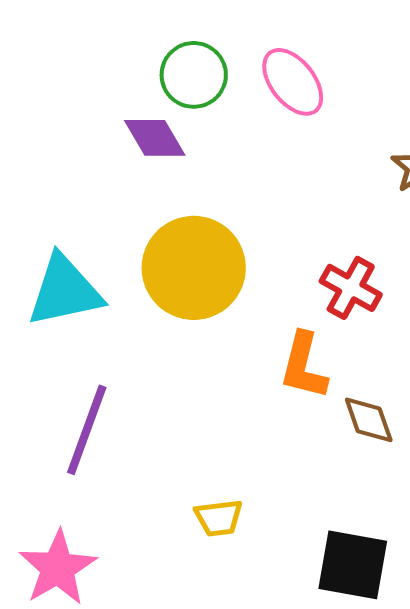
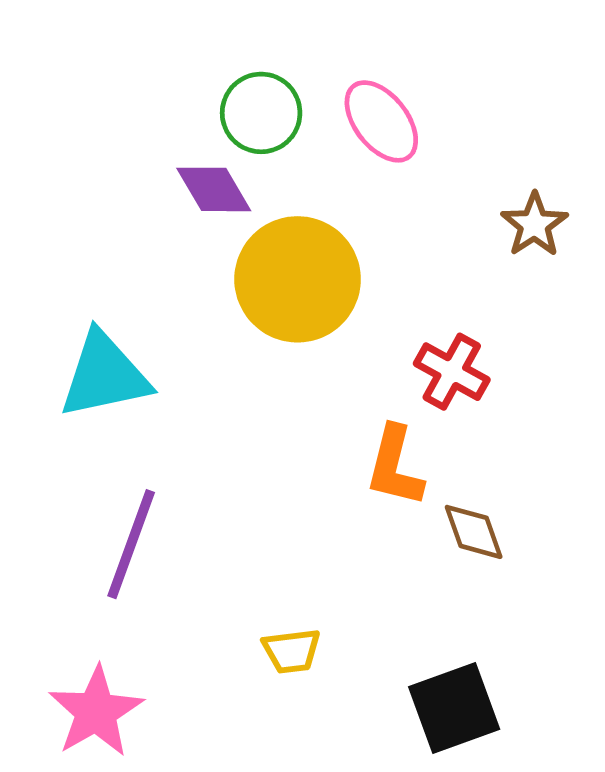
yellow circle: (194, 268) -> (298, 279), moved
black square: (353, 565) -> (454, 708), turned -30

